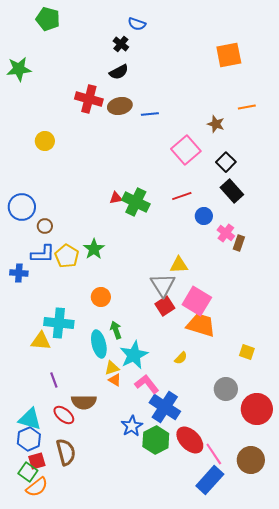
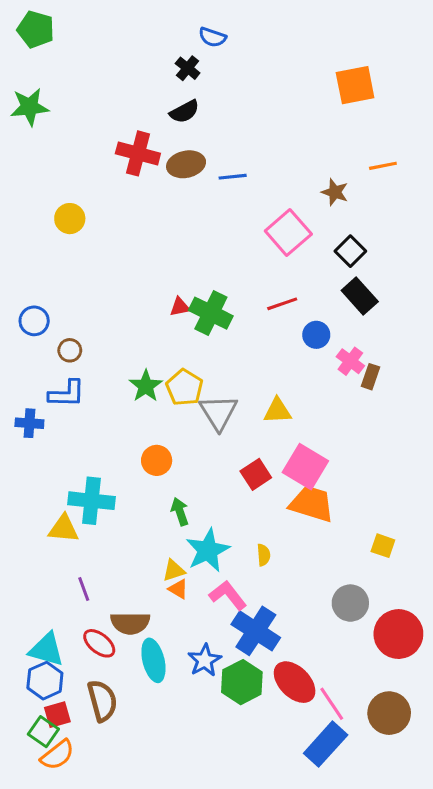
green pentagon: (48, 19) -> (36, 29), moved
blue circle: (22, 207) -> (34, 321), size x0.7
yellow pentagon: (67, 256) -> (184, 388), moved
gray triangle: (163, 285) -> (219, 412), moved
cyan ellipse: (99, 344) -> (153, 660), moved
yellow semicircle: (181, 358) -> (264, 555), moved, turned -48

